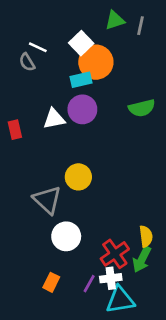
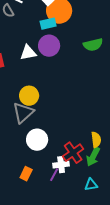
yellow circle: (78, 177) -> (29, 96), moved
gray triangle: (47, 200) -> (23, 113), turned 35
white cross: (111, 278) -> (61, 165), moved
cyan triangle: (120, 300) -> (91, 185), moved, size x0.6

